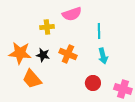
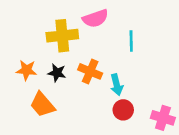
yellow cross: (47, 27) -> (62, 36), size x1.6
orange star: (20, 53) -> (27, 70), size x0.7
cyan arrow: (103, 56) -> (117, 85), moved

